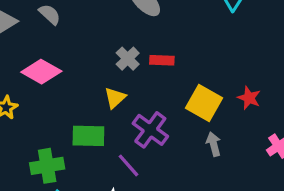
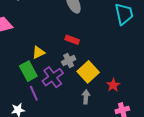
gray cross: (128, 59) -> (69, 61), moved
red star: (249, 98) -> (113, 85), moved
green rectangle: (88, 136) -> (28, 71), moved, turned 42

